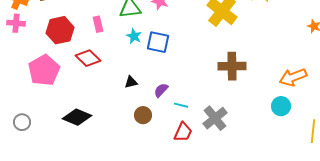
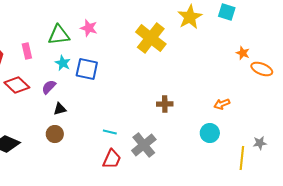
brown cross: (232, 66) -> (165, 104), moved, size x0.6
orange arrow: (293, 77) -> (222, 104), size x0.6
purple semicircle: (161, 90) -> (49, 87), moved
brown circle: (143, 115) -> (55, 134), moved

